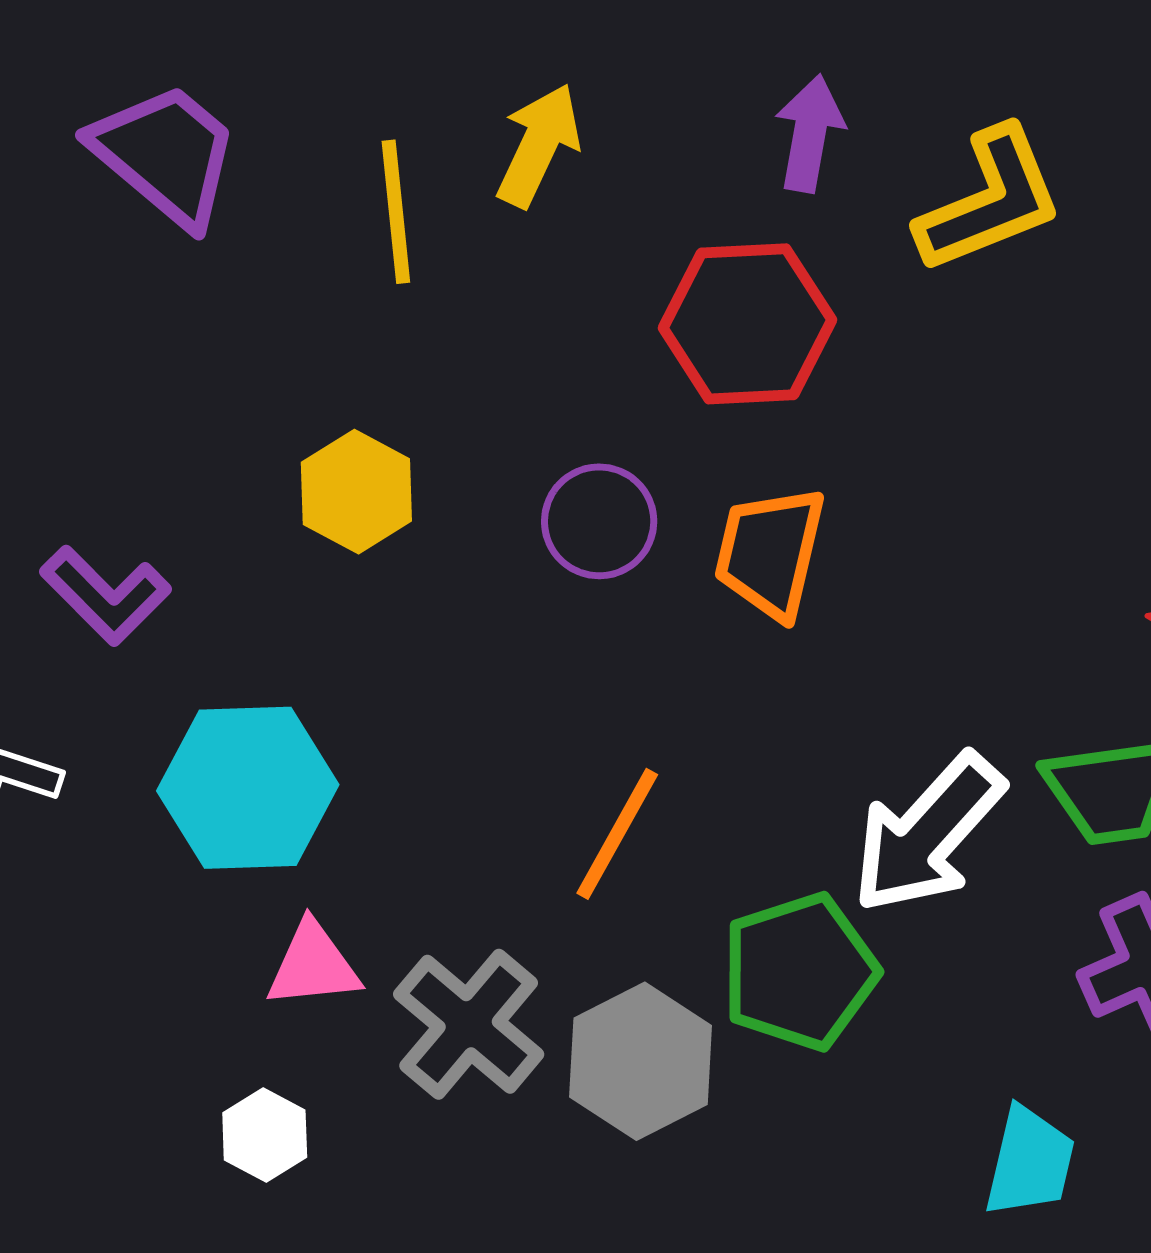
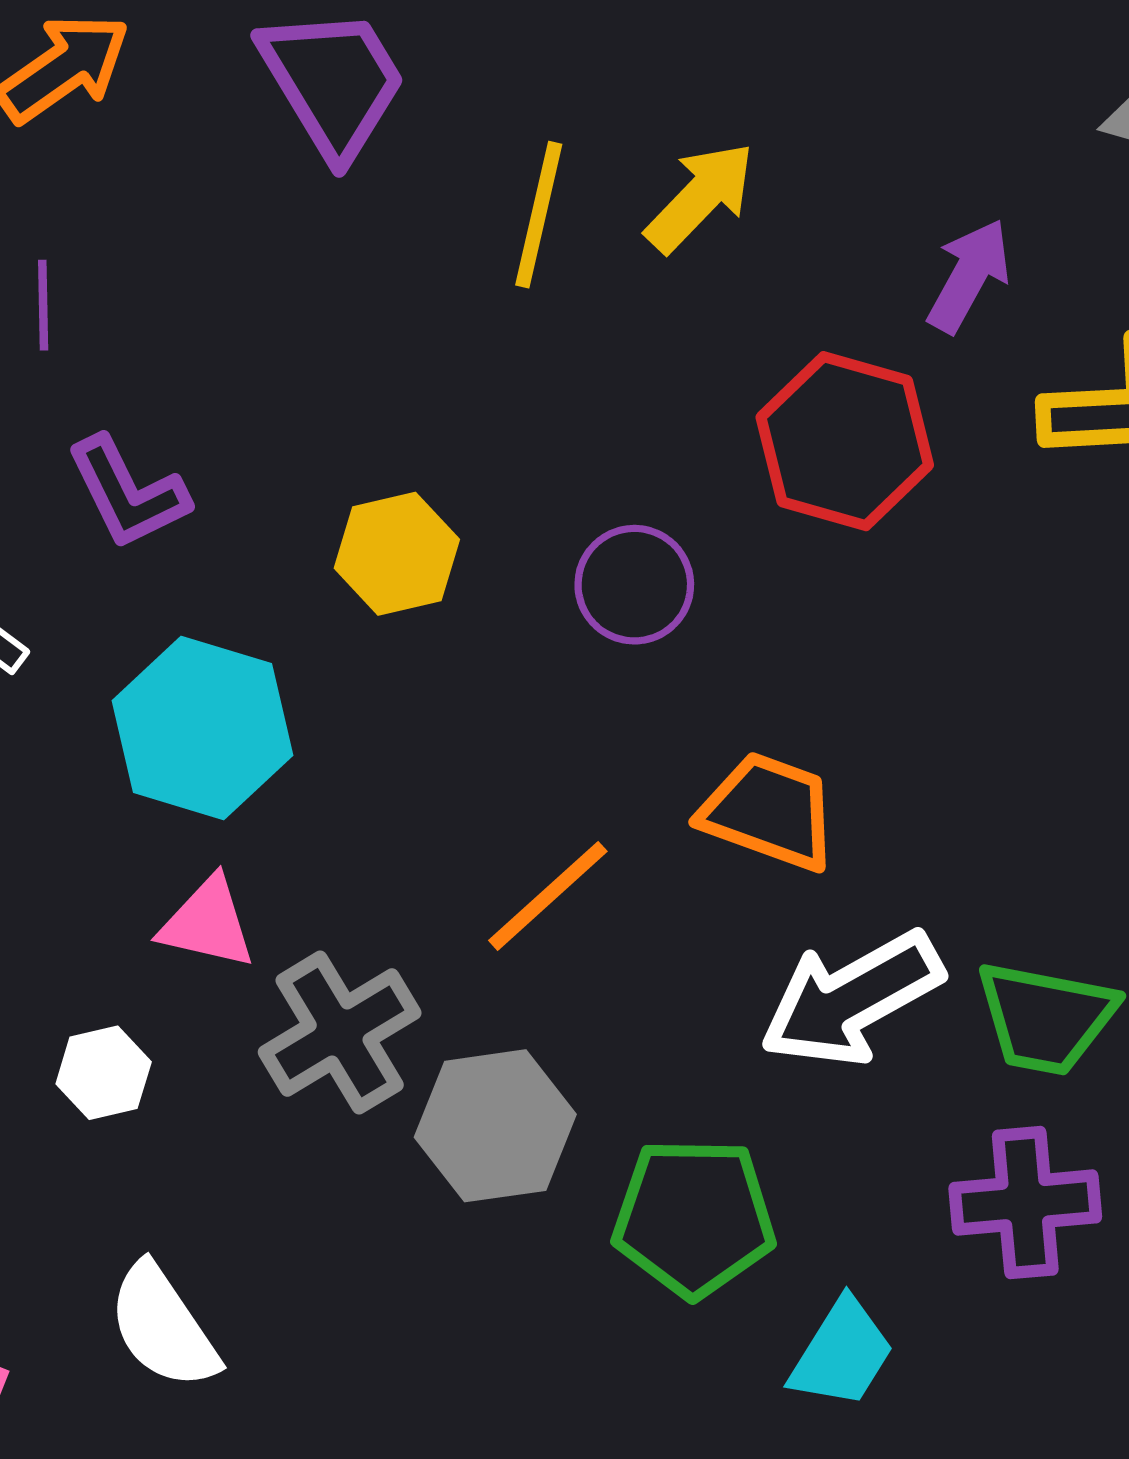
yellow hexagon: (356, 492) -> (397, 554), moved
orange trapezoid: (770, 552) -> (769, 811), moved, turned 78
green pentagon: (800, 972) -> (694, 1217), moved

